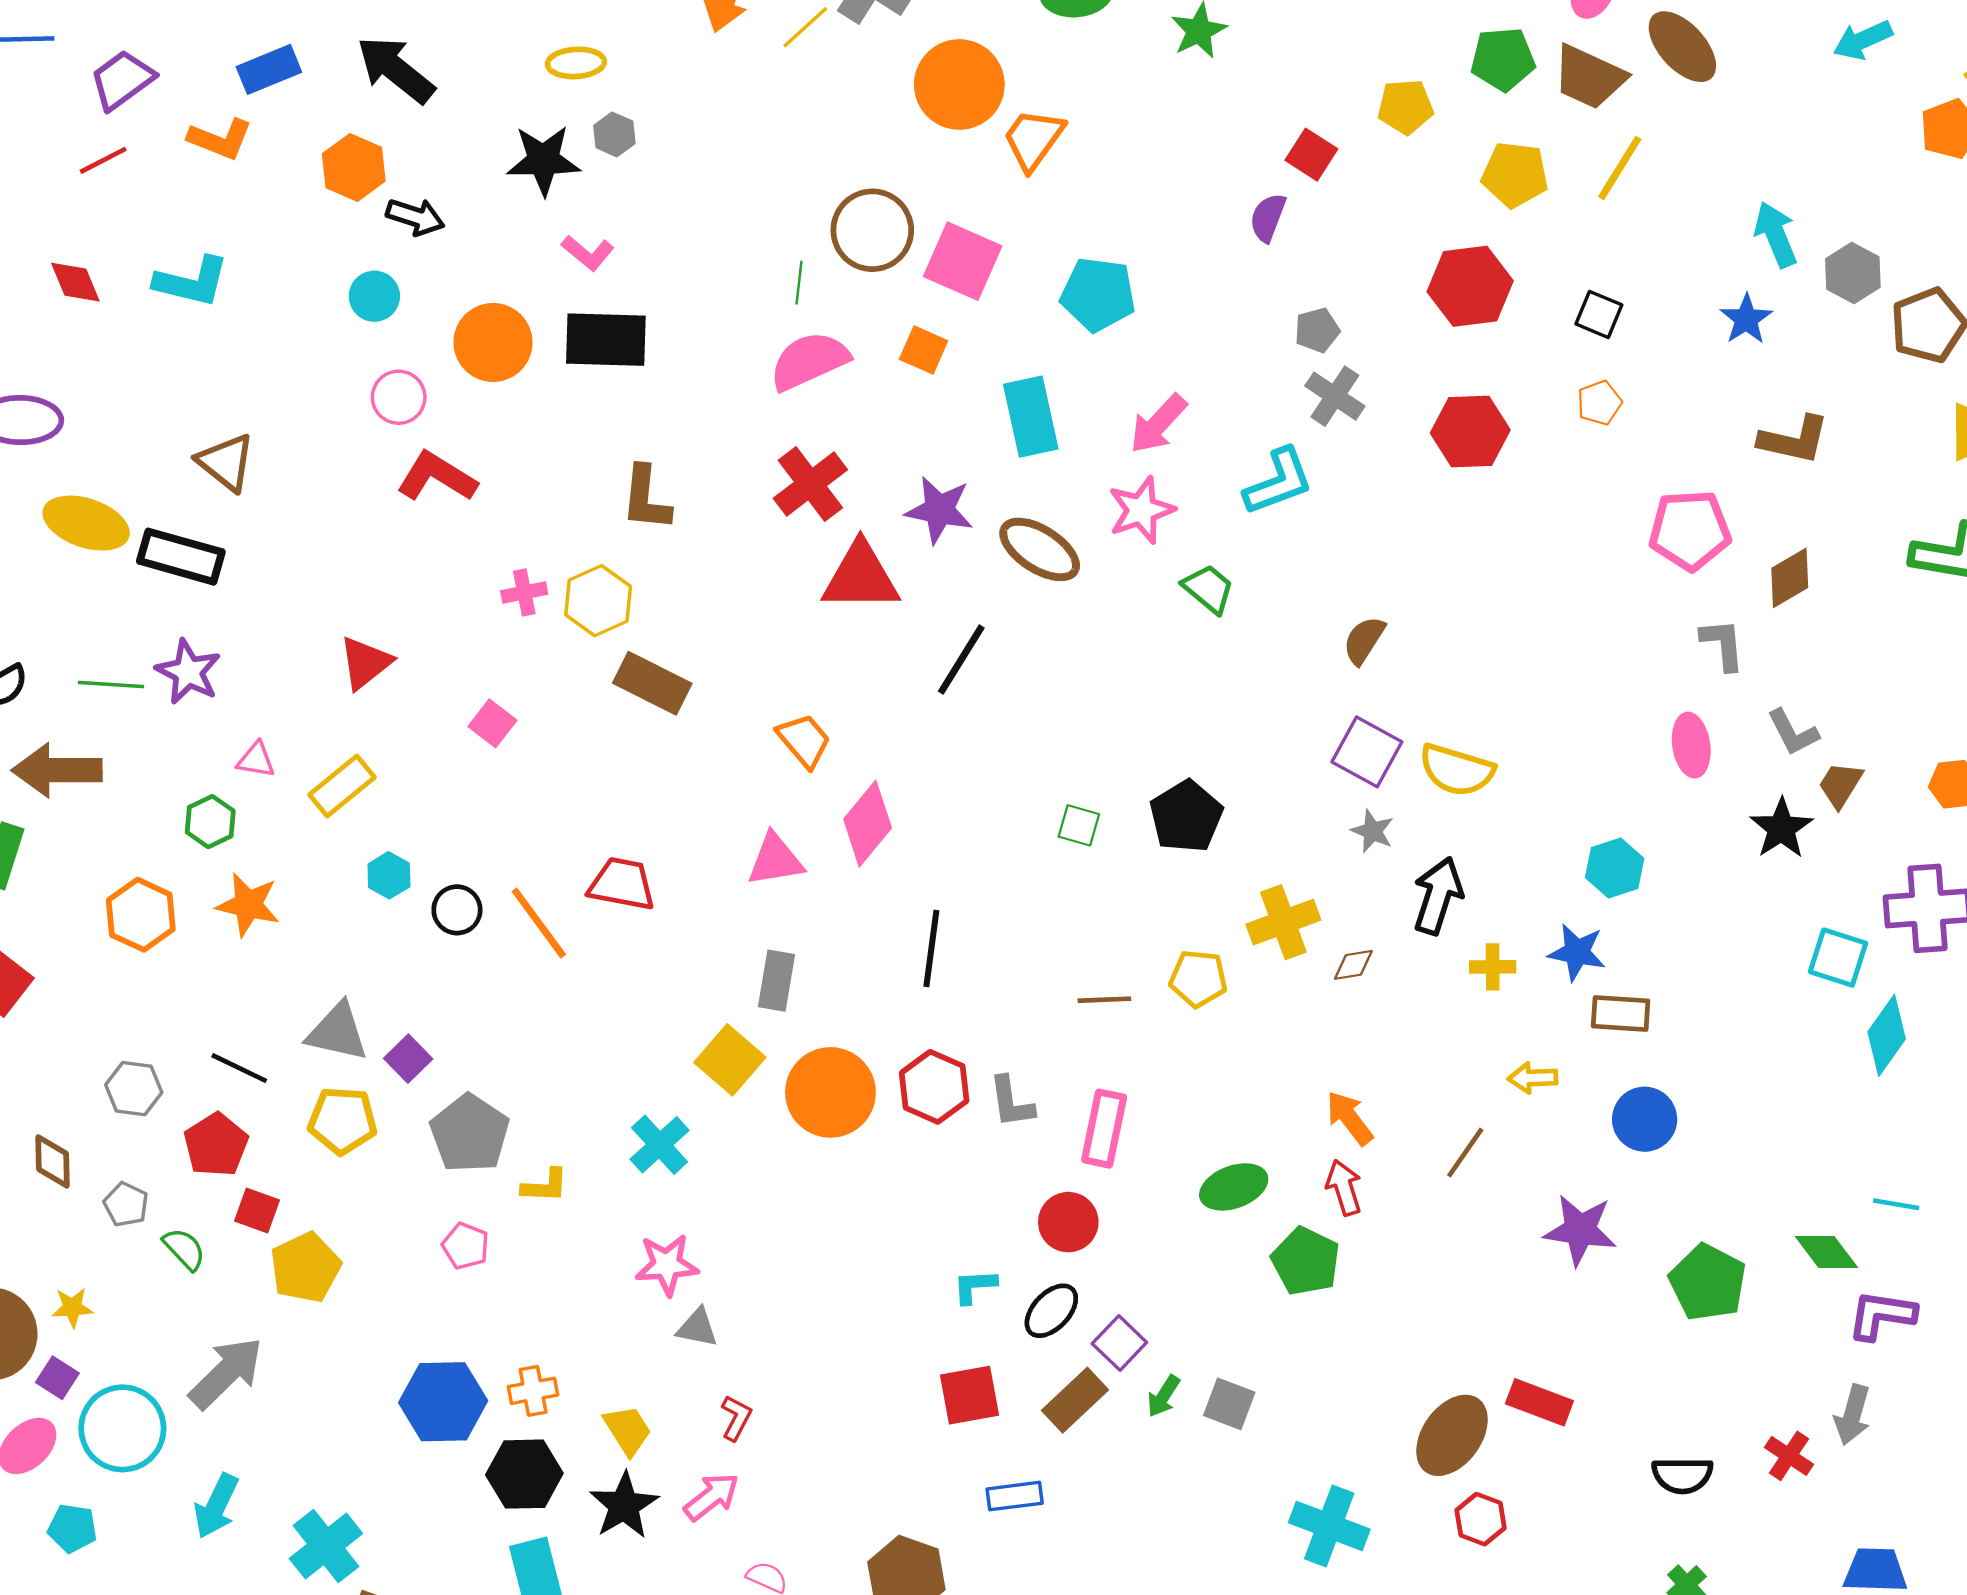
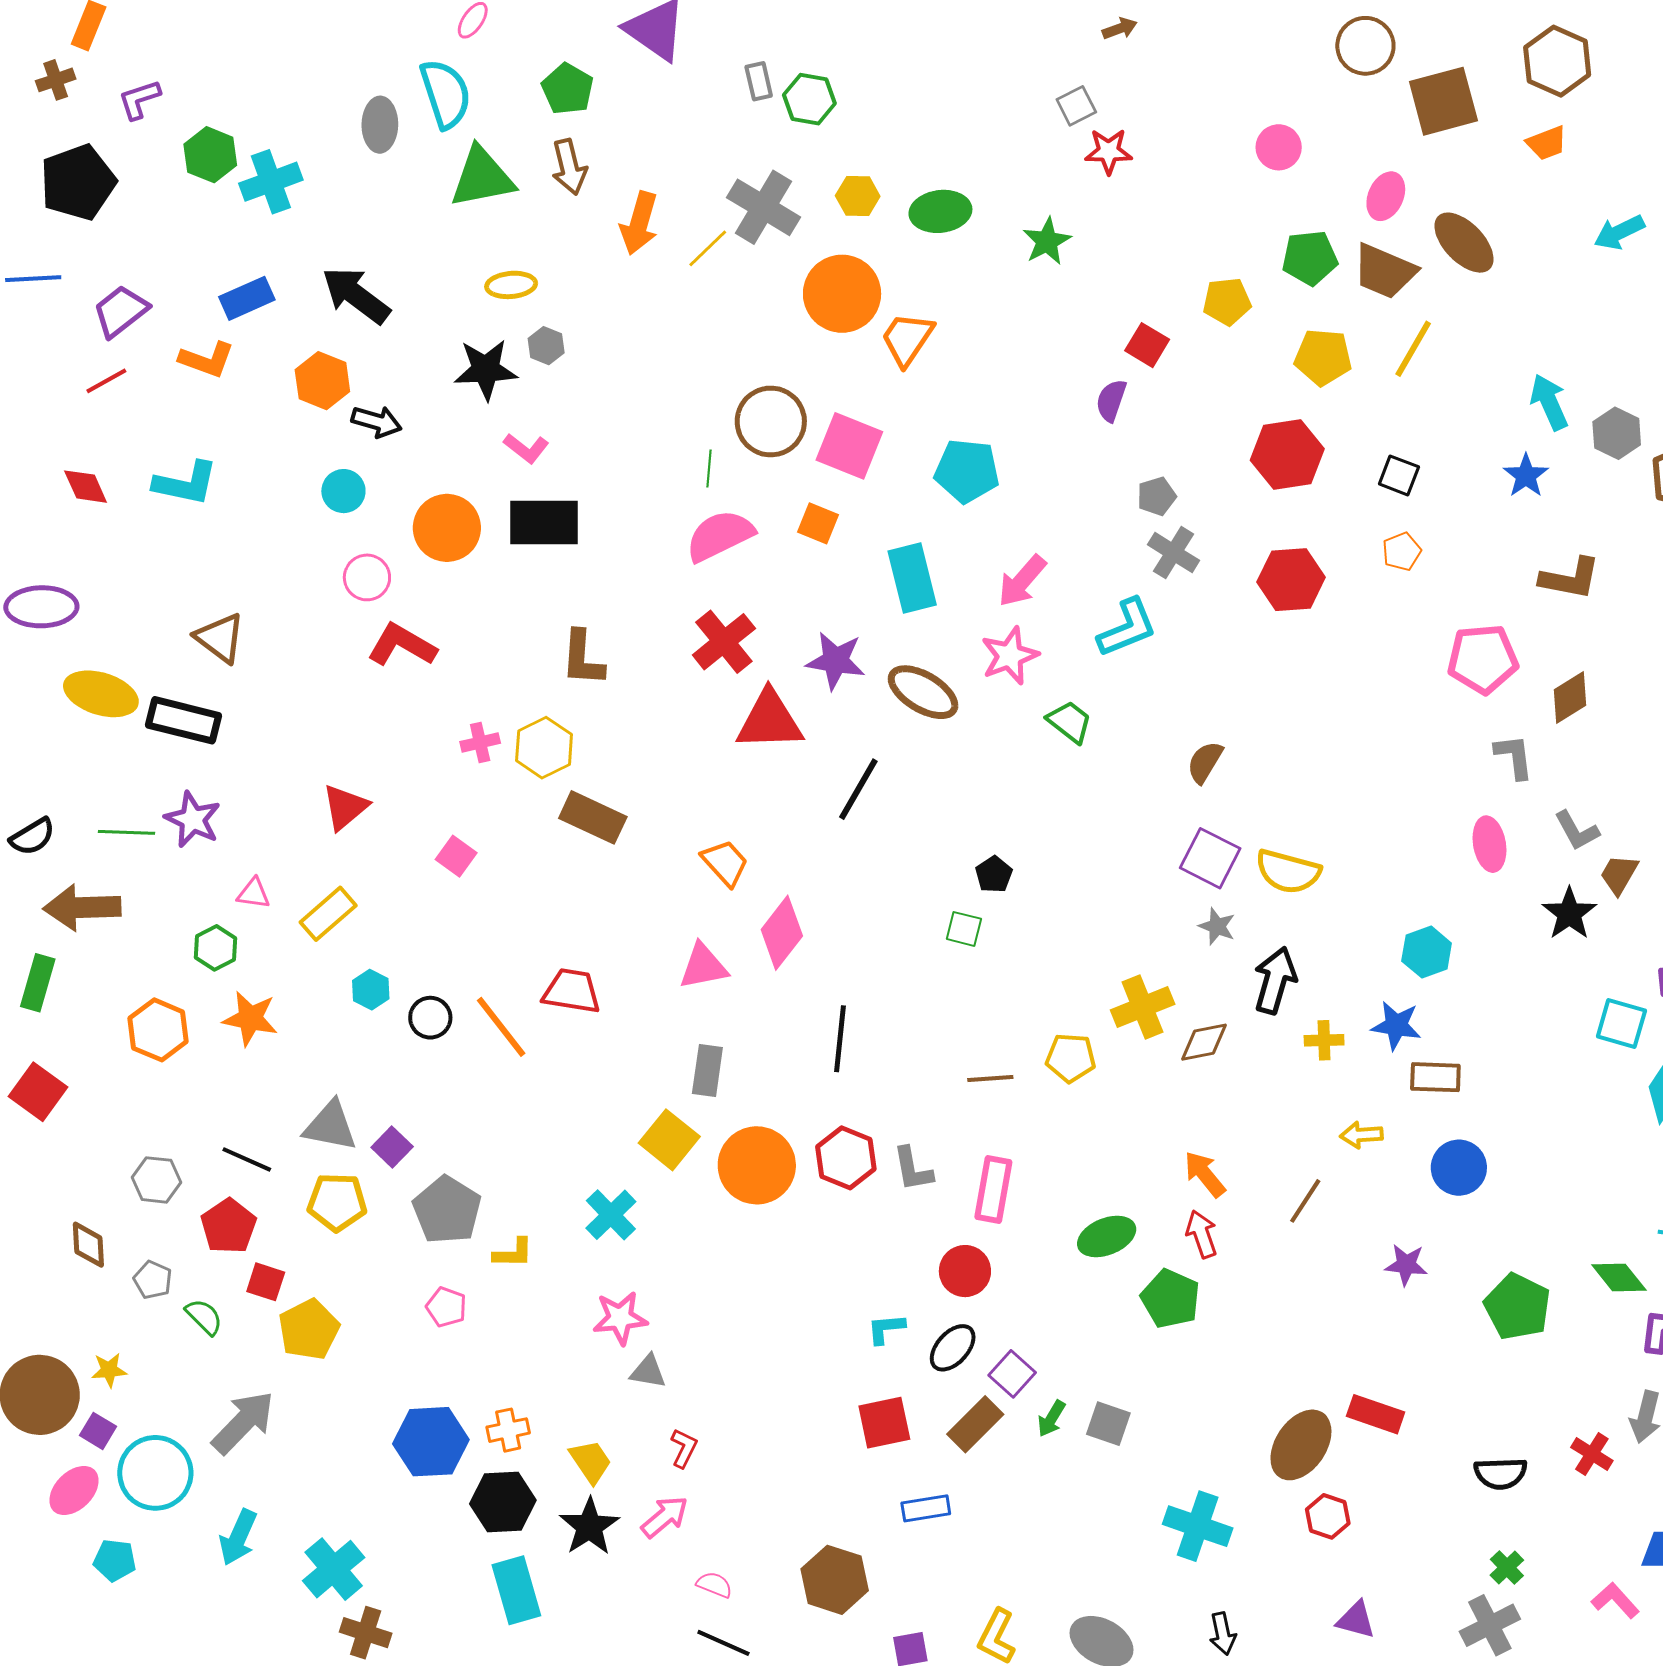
black pentagon: (1186, 816) -> (994, 874), moved, size x0.6
brown diamond: (1353, 965) -> (1204, 1042), size x1.4
purple star: (1580, 1230) -> (1406, 1265), size x0.7

